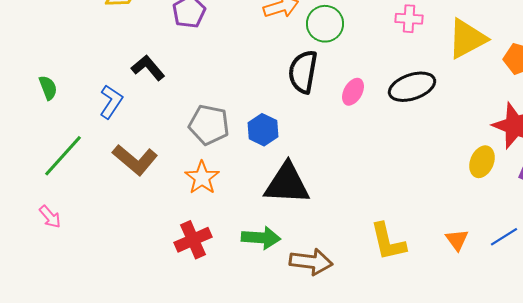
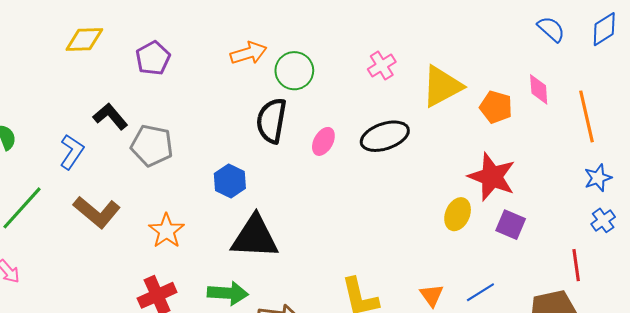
pink cross: (409, 19) -> (382, 66), turned -36
gray pentagon: (209, 125) -> (152, 146), moved

